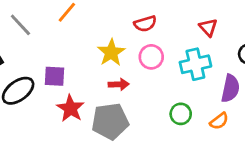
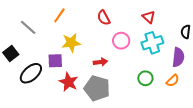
red semicircle: (145, 24) -> (104, 18), moved, turned 84
red triangle: (208, 27) -> (149, 17), moved
yellow star: (111, 53) -> (71, 43), moved, turned 30
gray pentagon: (110, 121) -> (97, 88), turned 30

